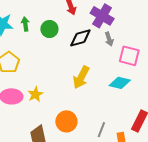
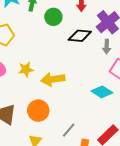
yellow arrow: (81, 77) -> (53, 79), moved, turned 35
yellow star: (35, 94) -> (26, 69), moved

